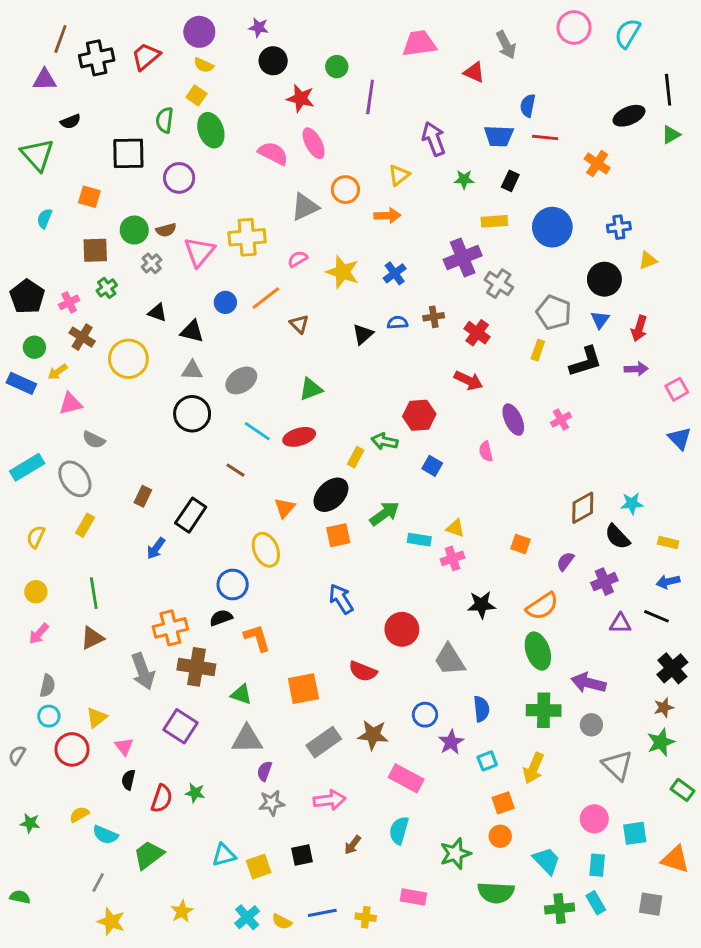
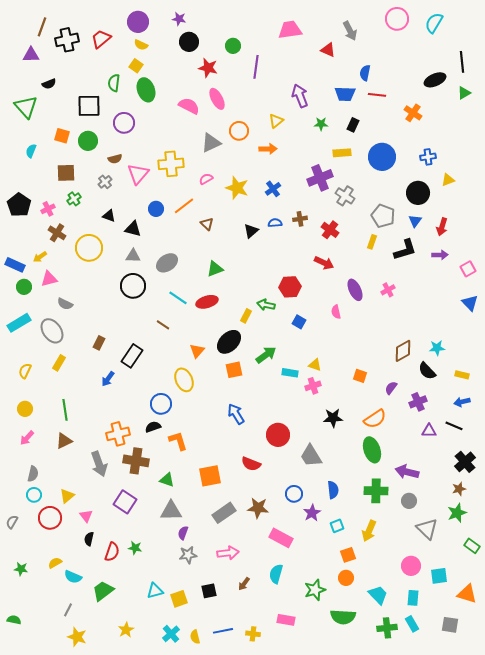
green circle: (134, 230) -> (88, 141), moved
green circle: (34, 347) -> (24, 287), moved
yellow semicircle: (282, 922) -> (195, 637), turned 48

